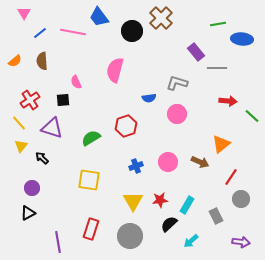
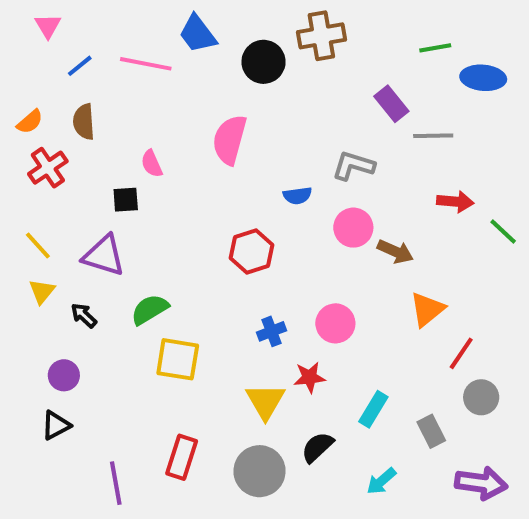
brown cross: (161, 18) -> (321, 36), turned 35
red cross: (30, 100) -> (48, 168), moved
green semicircle: (91, 138) -> (150, 309), moved
orange triangle: (221, 144) -> (427, 309), moved
brown arrow: (200, 162) -> (395, 252), moved
red star: (160, 200) -> (309, 377), moved
black semicircle: (169, 224) -> (317, 447), moved
purple arrow: (241, 242) -> (481, 483), size x1.4

